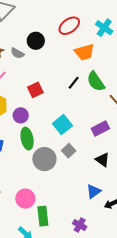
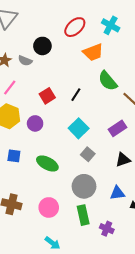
black line: (74, 83) -> (76, 95), moved
green ellipse: (27, 139) -> (47, 163), moved, turned -45
gray circle: (44, 159) -> (84, 186), moved
black triangle: (102, 160) -> (123, 160), turned -49
blue triangle: (94, 191) -> (117, 193), turned 35
green rectangle: (43, 216) -> (83, 215), moved

